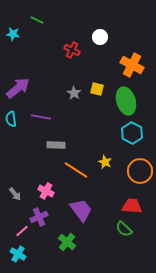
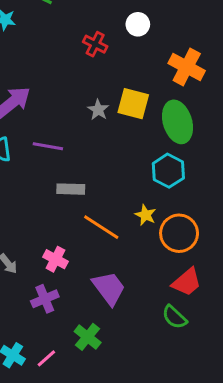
yellow square: (97, 89) -> (133, 104), size x1.5
cyan hexagon: (132, 133) -> (168, 171), moved
orange circle: (140, 171) -> (179, 233), moved
red trapezoid: (132, 206) -> (187, 282), turned 135
pink line: (22, 231) -> (46, 358), moved

